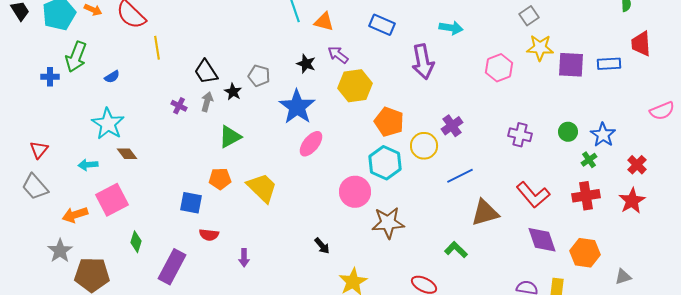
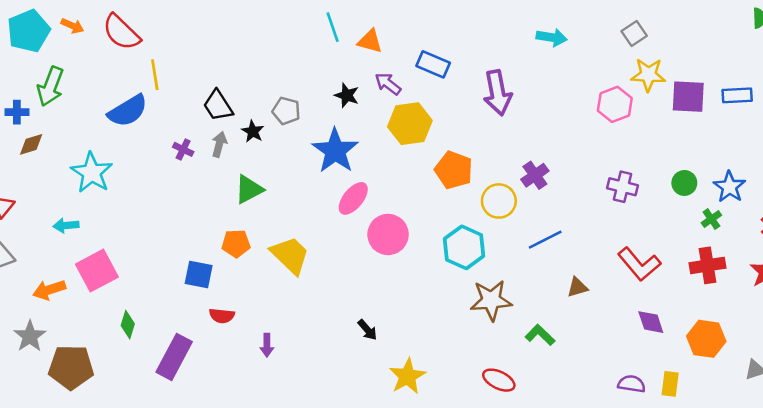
blue rectangle: (382, 25) -> (433, 64), moved
cyan arrow: (451, 28) -> (552, 37), moved
pink hexagon: (499, 68) -> (615, 104), moved
blue semicircle: (112, 77) -> (128, 111), moved, size x2.0
brown diamond: (127, 154) -> (31, 144), moved, turned -70
cyan hexagon: (385, 163) -> (464, 247), moved
pink circle: (355, 192) -> (388, 234), moved
brown triangle: (485, 213) -> (577, 287), size x0.6
brown star: (388, 223) -> (491, 300), moved
purple diamond: (542, 240) -> (651, 322), size x0.7

